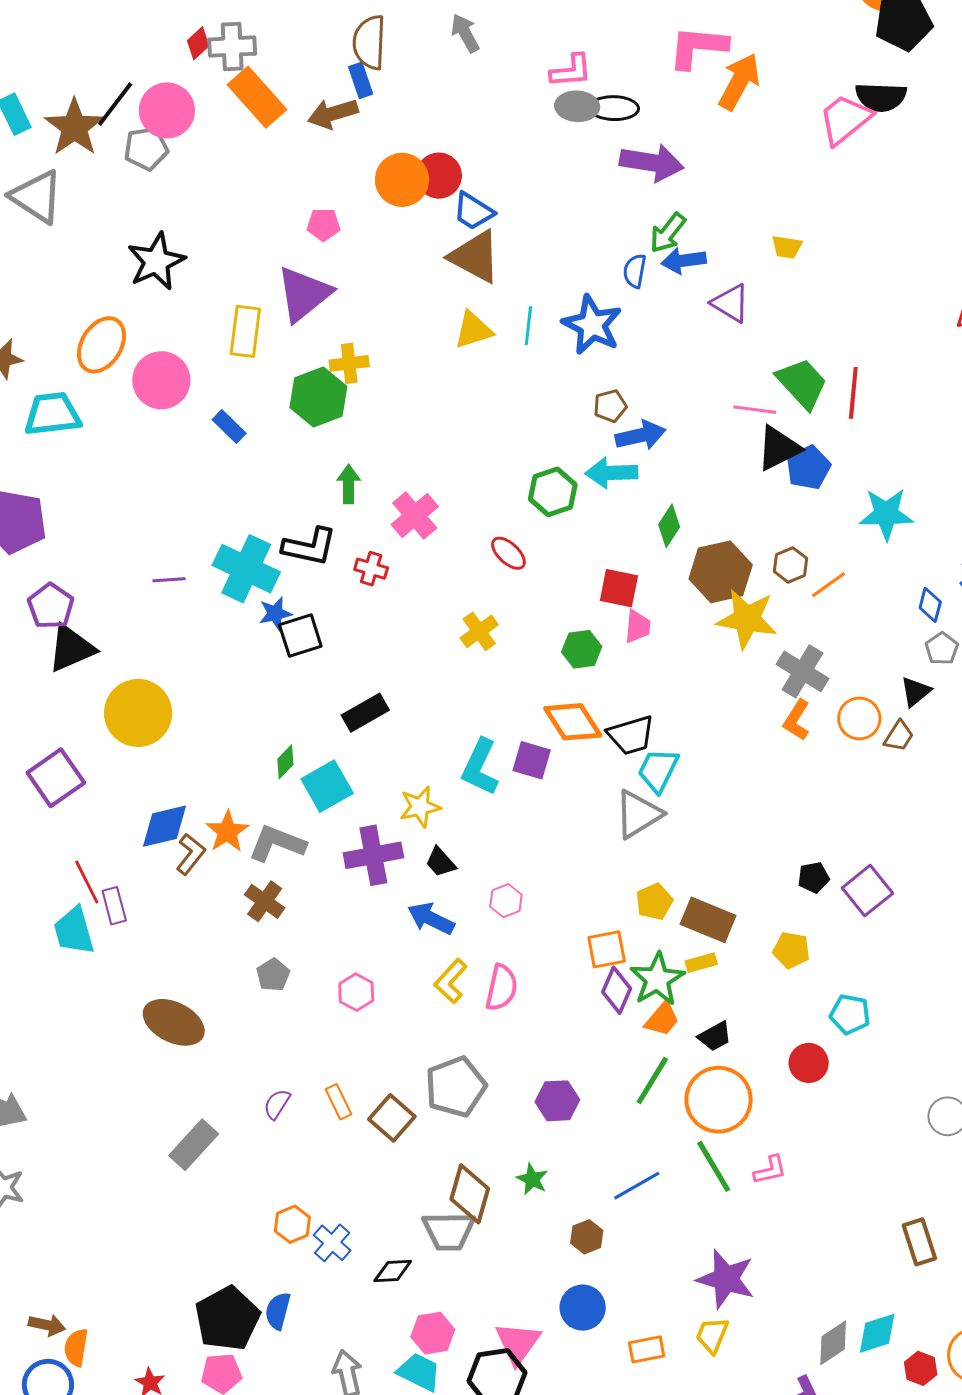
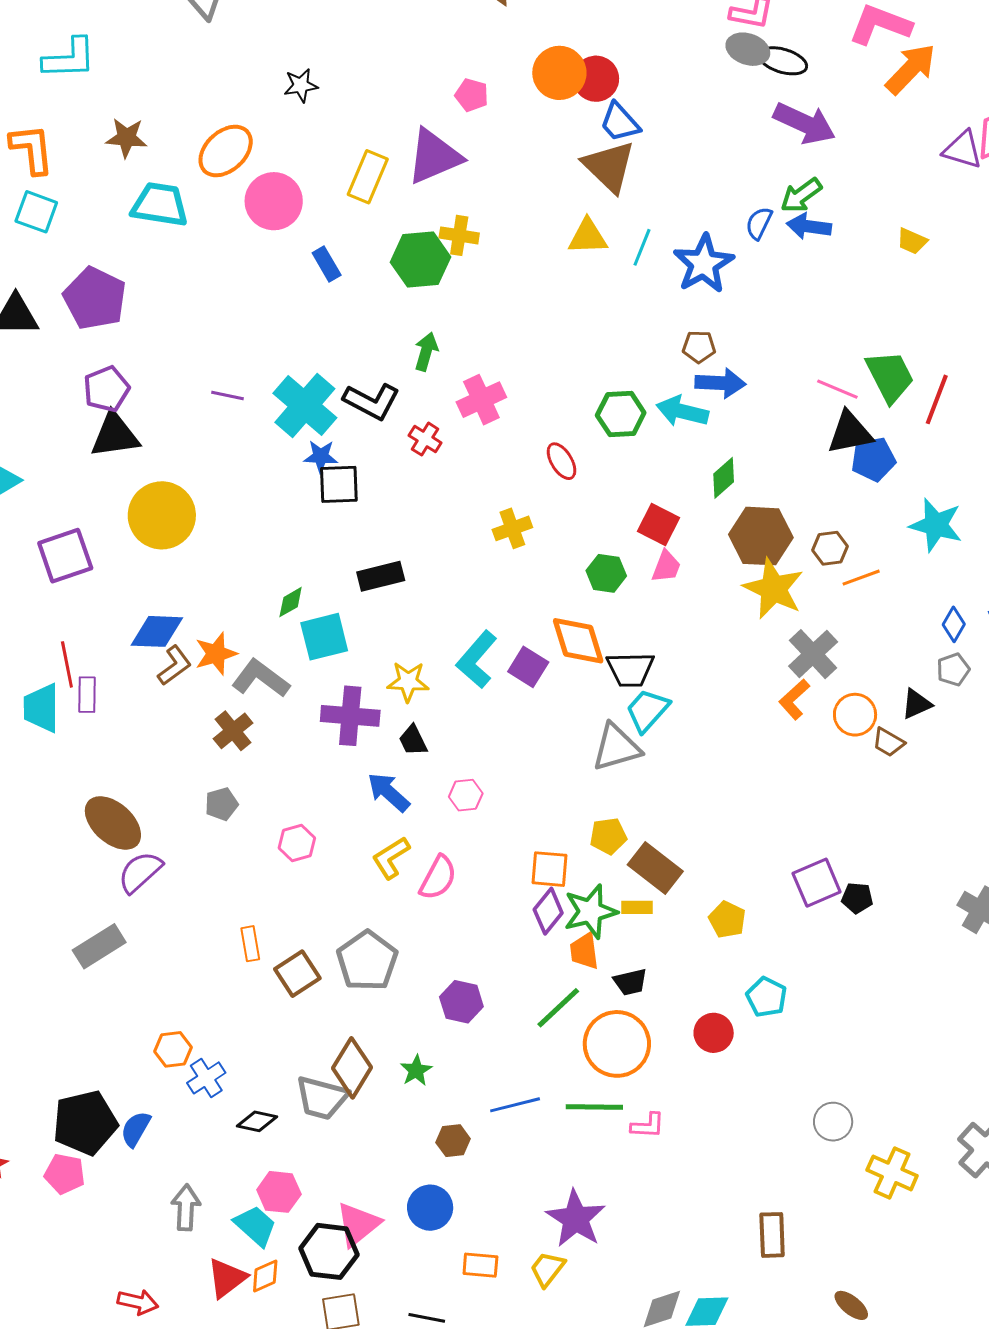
black star: (156, 261) -> (301, 85), size x0.6
purple triangle: (731, 303) -> (963, 150), moved, turned -30
brown trapezoid: (899, 736) -> (888, 742), turned 72
black pentagon: (813, 877) -> (857, 898), moved
orange trapezoid: (662, 1019) -> (584, 951), turned 117
gray pentagon: (456, 1087) -> (367, 961), turned -30
purple semicircle: (277, 1104) -> (140, 872), moved, size x1.5
green line: (714, 1166) -> (594, 1107), turned -74

